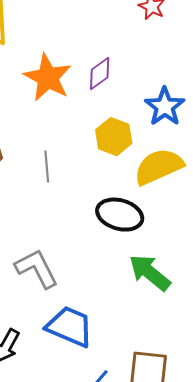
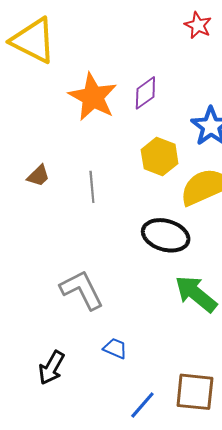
blue trapezoid: (70, 327) -> (115, 348), size x0.5

